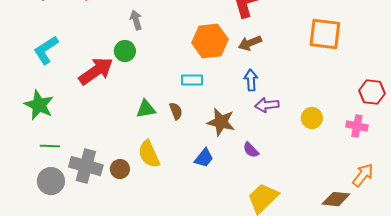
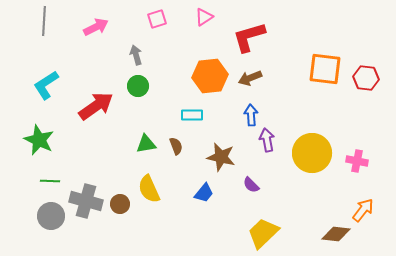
green circle: (125, 51) -> (138, 86), moved
red hexagon: (372, 92) -> (366, 78), moved
purple arrow: (267, 105) -> (267, 140), turned 85
yellow circle: (312, 118) -> (312, 153), size x1.8

